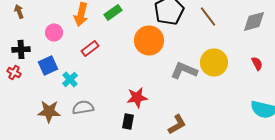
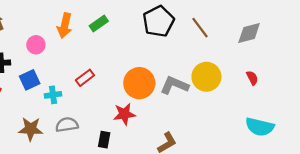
orange circle: (149, 40) -> (139, 83), moved
red rectangle: (90, 48) -> (85, 78), moved
cyan cross: (70, 79) -> (53, 95), turned 35
black rectangle: (128, 121) -> (104, 140), moved

